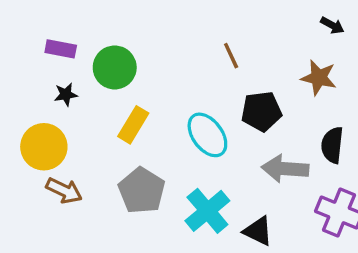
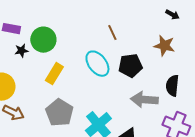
black star: (66, 94) -> (21, 51), moved
cyan ellipse: (207, 135) -> (97, 64), moved

